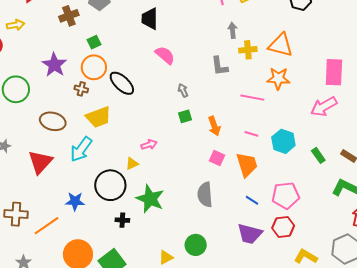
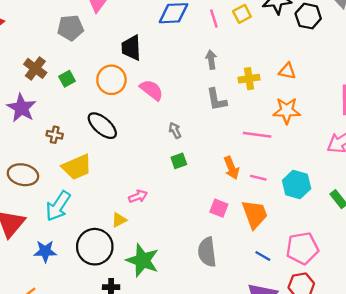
brown cross: (69, 16) -> (35, 68), moved, turned -30
gray arrow: (233, 30) -> (211, 60), moved
orange triangle: (281, 45) -> (287, 71), size x0.6
orange circle: (94, 67) -> (111, 80), moved
orange arrow: (214, 126) -> (231, 168), moved
blue star: (75, 201) -> (45, 251), moved

